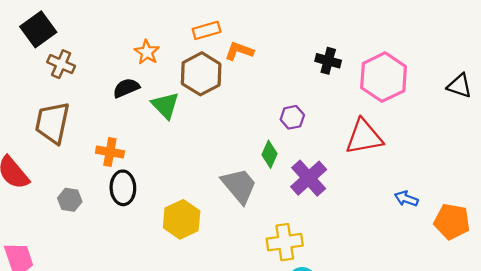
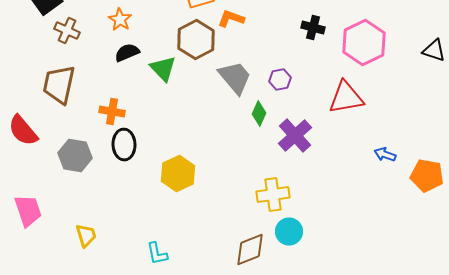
orange star: (147, 52) -> (120, 20), moved
gray trapezoid: (239, 186) -> (235, 78), moved
gray hexagon: (70, 200) -> (75, 156), size x1.5

